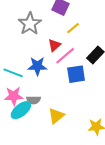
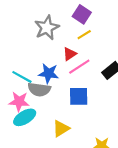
yellow line: (73, 28) -> (84, 35), moved
blue square: (76, 74) -> (79, 96), moved
gray semicircle: (34, 100) -> (39, 89), moved, size x1.5

